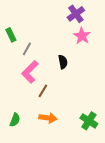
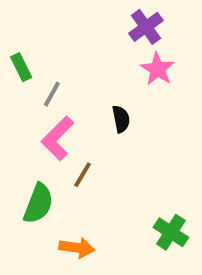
orange arrow: (48, 118) -> (77, 248), moved
green semicircle: (15, 120) -> (38, 204), moved, size x1.5

